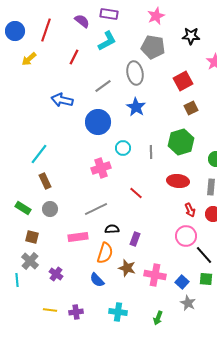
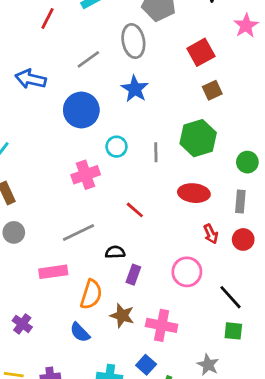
black semicircle: (112, 229) -> (115, 252), moved
pink circle: (186, 236) -> (187, 272), moved
blue square: (182, 282) -> (146, 365), moved

